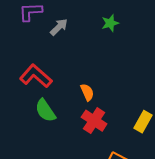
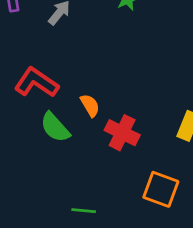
orange semicircle: (87, 92) -> (90, 105), moved

